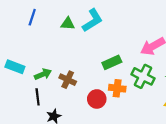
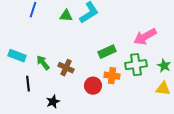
green arrow: (43, 74) -> (43, 63), turned -105
green cross: (143, 76) -> (136, 65), turned -35
black line: (38, 97) -> (28, 84), moved

